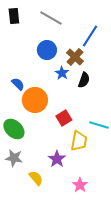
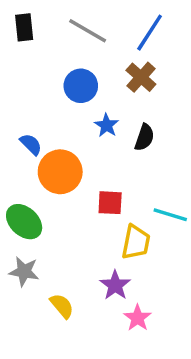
blue line: (90, 36) -> (150, 33), moved
brown cross: (75, 57) -> (141, 77), moved
red square: (64, 118) -> (110, 203), turned 35
purple star: (57, 159) -> (115, 285), moved

